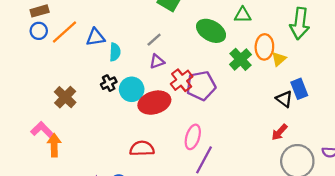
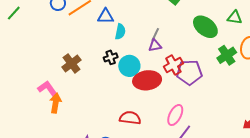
gray line: (154, 40) -> (155, 35), moved, turned -32

